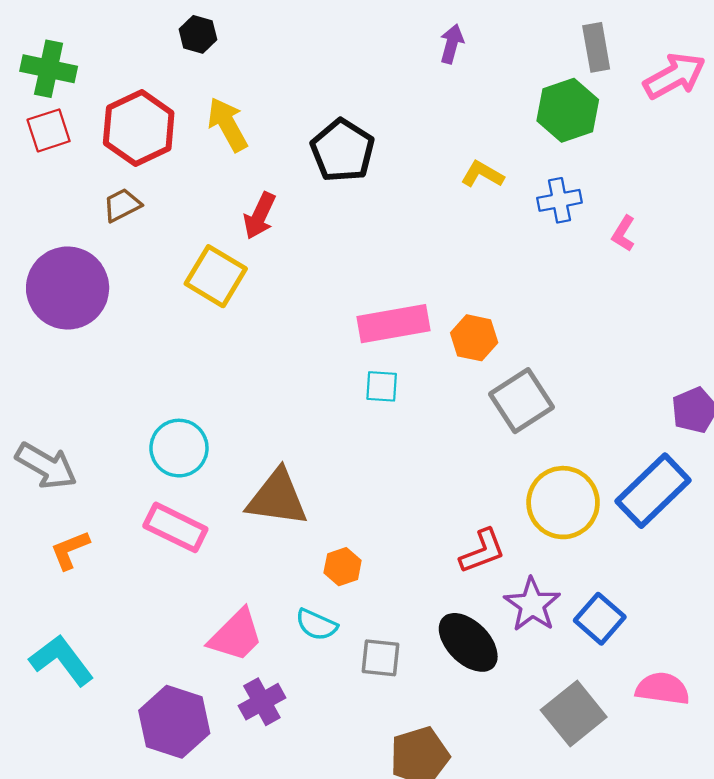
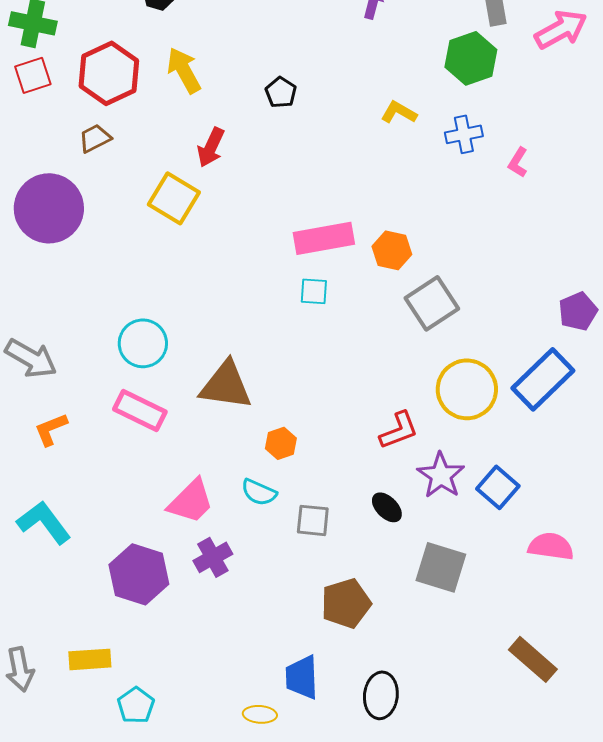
black pentagon: (343, 151) -> (281, 92), size x0.6
black ellipse: (468, 642) -> (387, 507), size x0.6
gray square: (574, 714) -> (441, 567), moved, turned -34

